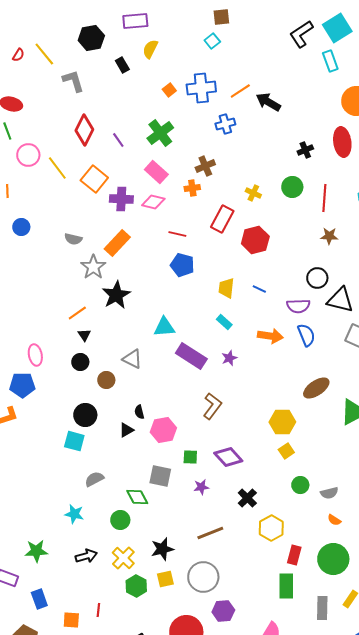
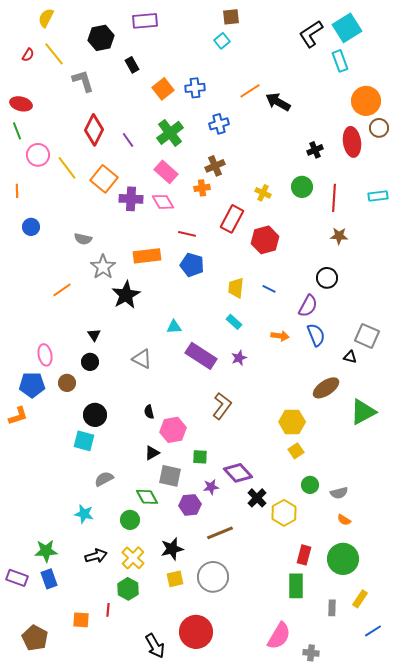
yellow semicircle: (150, 49) -> (46, 18), moved
blue cross: (201, 88) -> (195, 88), moved, size x0.7
orange square: (169, 90) -> (163, 89), moved, size x1.5
blue cross: (225, 124) -> (219, 124), moved
pink diamond: (153, 202) -> (163, 202), turned 45
orange rectangle: (117, 243) -> (147, 256), moved, turned 40
black triangle: (340, 300) -> (350, 357), moved, size x0.5
purple semicircle: (298, 306) -> (308, 306), turned -60
orange line: (77, 313) -> (62, 290), moved
cyan triangle: (164, 327) -> (174, 327), size x0.7
orange arrow: (270, 336) -> (280, 336), size x0.7
brown circle: (106, 380) -> (67, 383), moved
black triangle: (126, 430) -> (152, 453), moved
purple diamond: (228, 457) -> (238, 473), moved
yellow hexagon: (271, 528) -> (284, 513), moved
green hexagon: (136, 586) -> (128, 589), moved
blue rectangle: (39, 599) -> (49, 579), moved
gray rectangle: (322, 608) -> (332, 608), size x0.7
purple hexagon: (223, 611) -> (190, 505), moved

